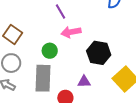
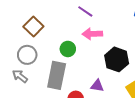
purple line: (61, 11) -> (85, 11), turned -35

